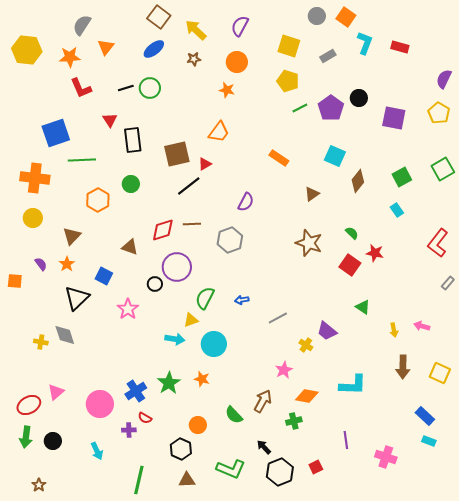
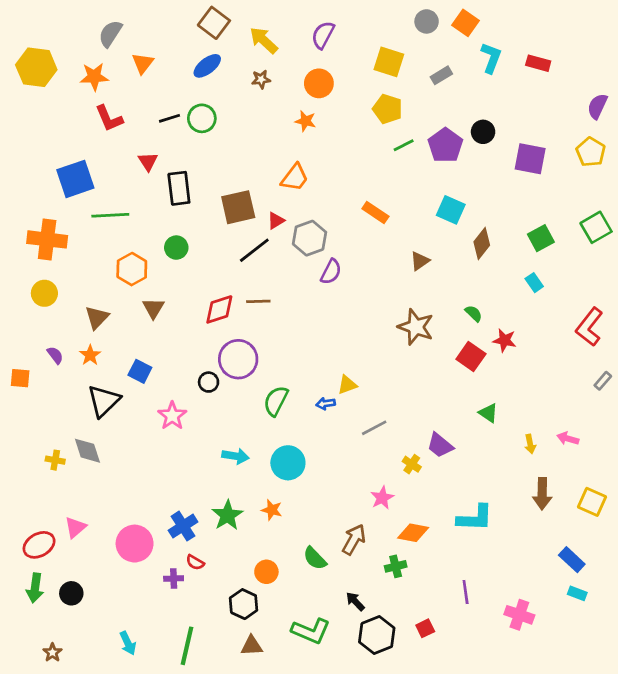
gray hexagon: (230, 240) -> (309, 238), moved
brown triangle: (130, 247) -> (153, 308), moved, turned 42
yellow triangle: (191, 320) -> (347, 385), moved
cyan arrow: (97, 451) -> (128, 643), moved

